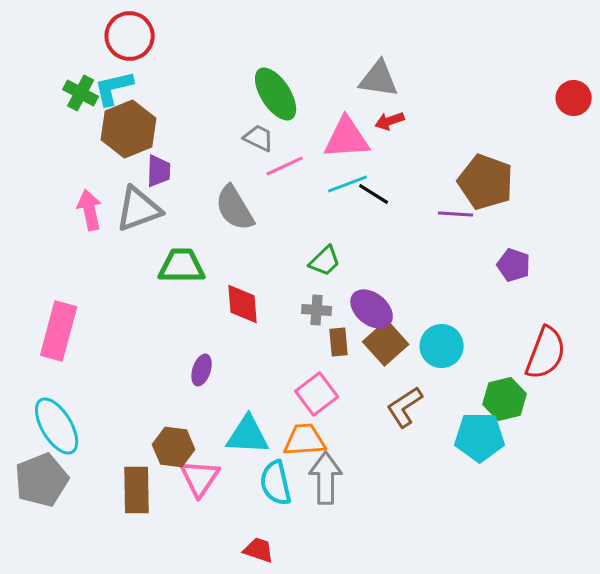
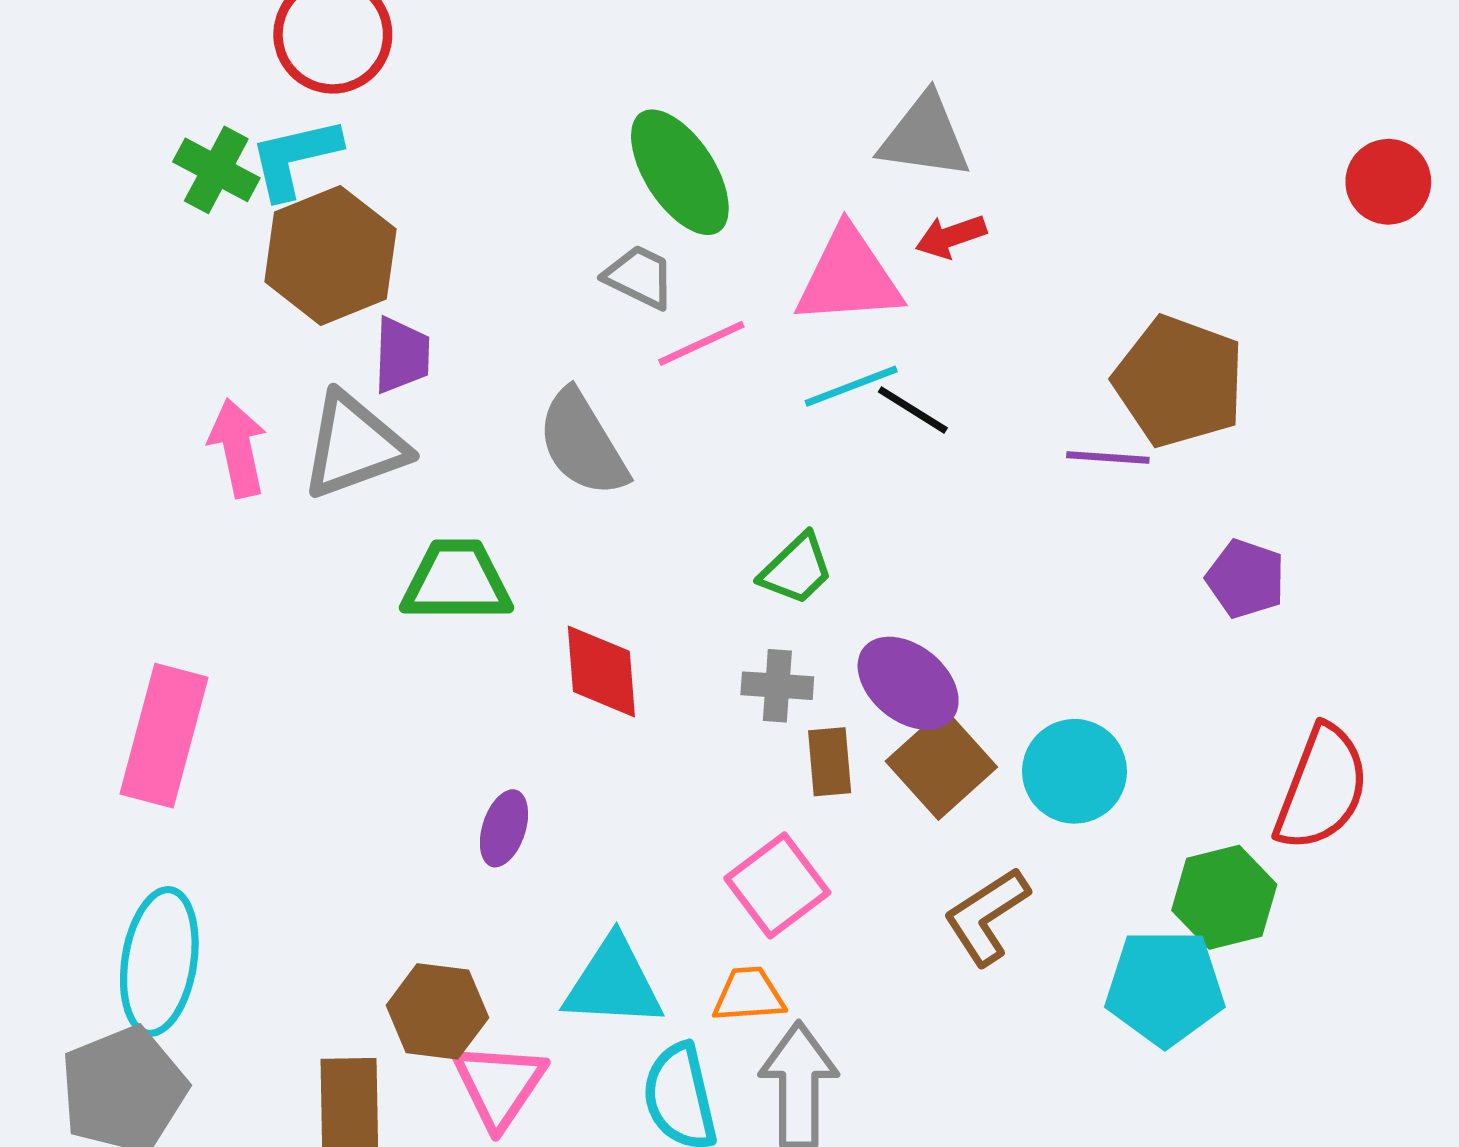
cyan ellipse: (57, 426) -> (159, 961), turned 40
orange trapezoid: (305, 440) -> (749, 995), size x0.7

